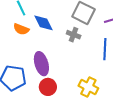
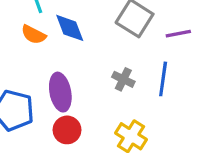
gray cross: (74, 35) -> (123, 79), moved

